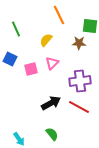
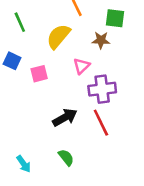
yellow semicircle: (46, 40) -> (58, 36), size x1.5
pink triangle: (52, 63) -> (82, 66), moved
red line: (79, 107) -> (101, 123), turned 35

